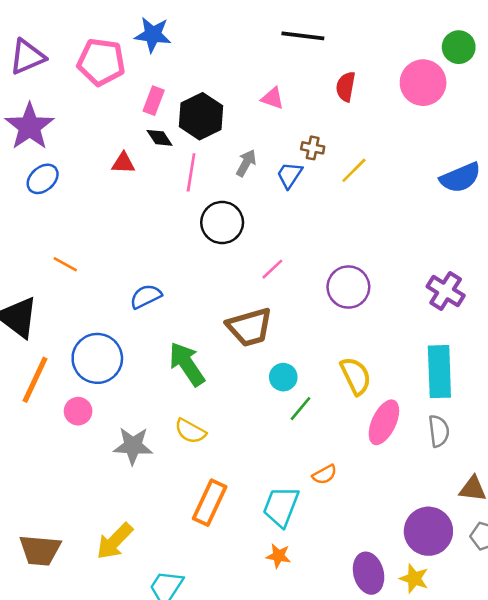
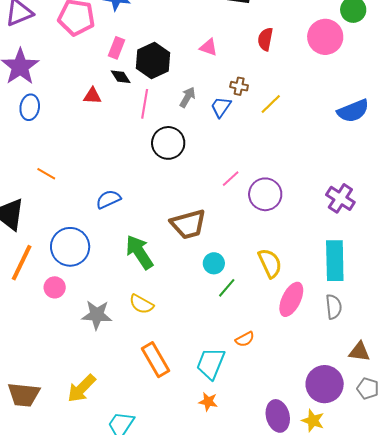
blue ellipse: (43, 179) -> (30, 107), turned -40
pink line: (272, 269) -> (231, 179), moved
orange rectangle: (210, 503) -> (155, 360), turned -56

